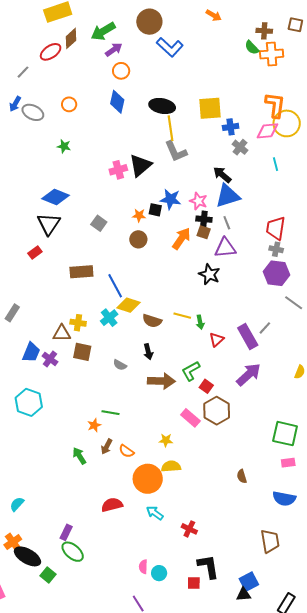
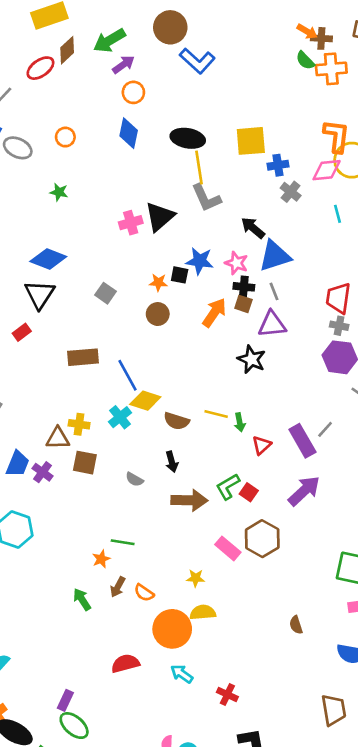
orange arrow: (214, 15) -> (307, 32), moved
black arrow: (222, 175) -> (253, 228), moved
red square: (206, 386) -> (249, 492), moved

